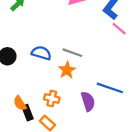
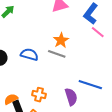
orange star: (67, 70) -> (61, 40), moved
orange semicircle: (20, 103) -> (11, 99), turned 96

